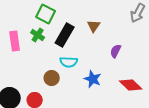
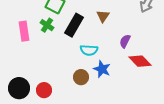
cyan semicircle: (69, 62) -> (89, 50), moved
brown circle: (52, 78) -> (81, 77), moved
red diamond: (131, 85) -> (140, 61), moved

